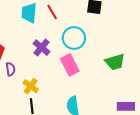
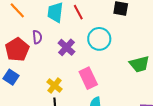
pink rectangle: (70, 65) -> (88, 78), moved
purple semicircle: (10, 69) -> (37, 37), moved

